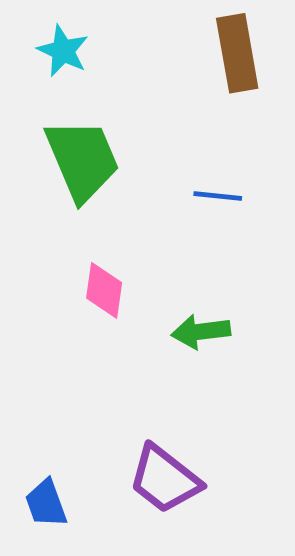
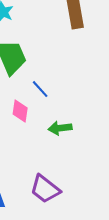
blue line: (218, 196) -> (40, 89), moved, turned 42

